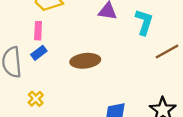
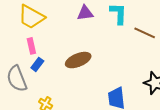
brown line: (167, 52) -> (145, 33), turned 70

